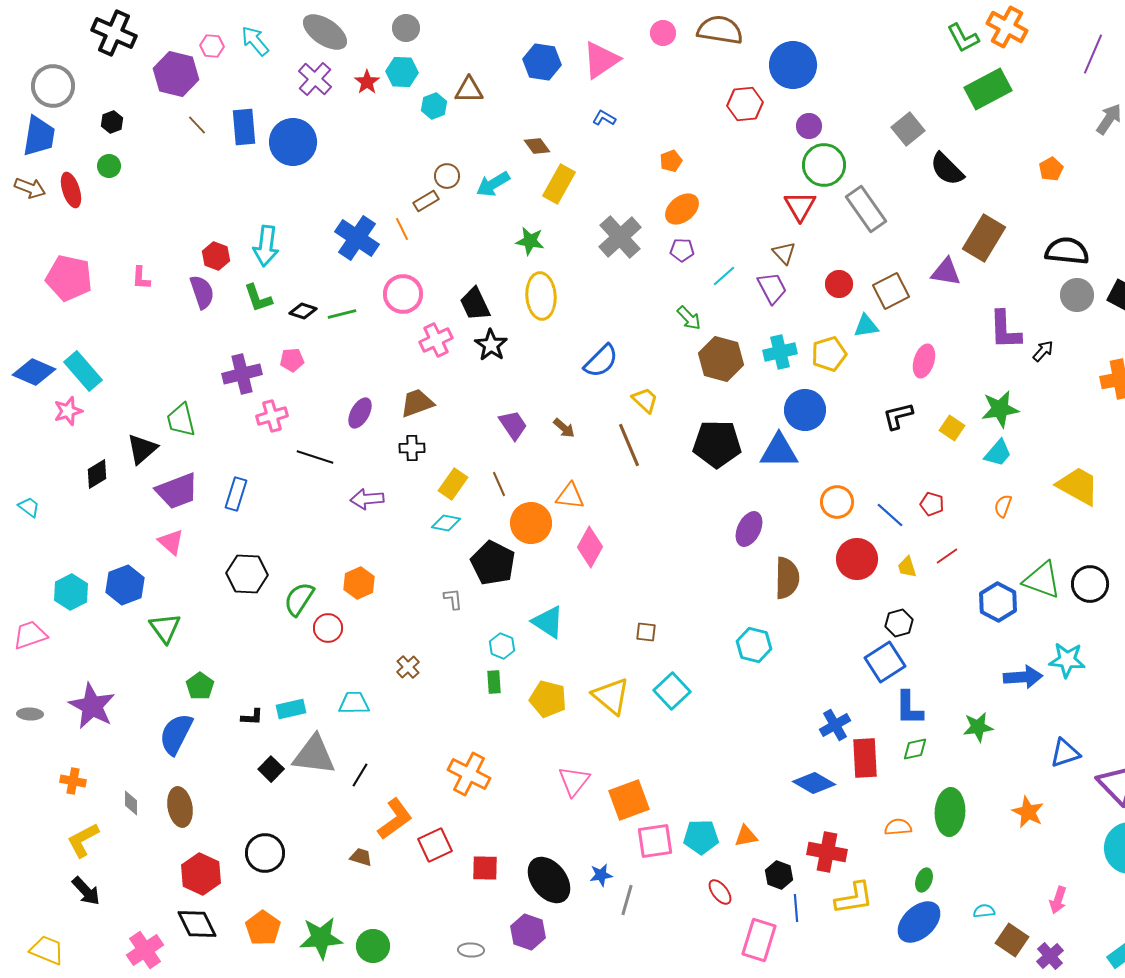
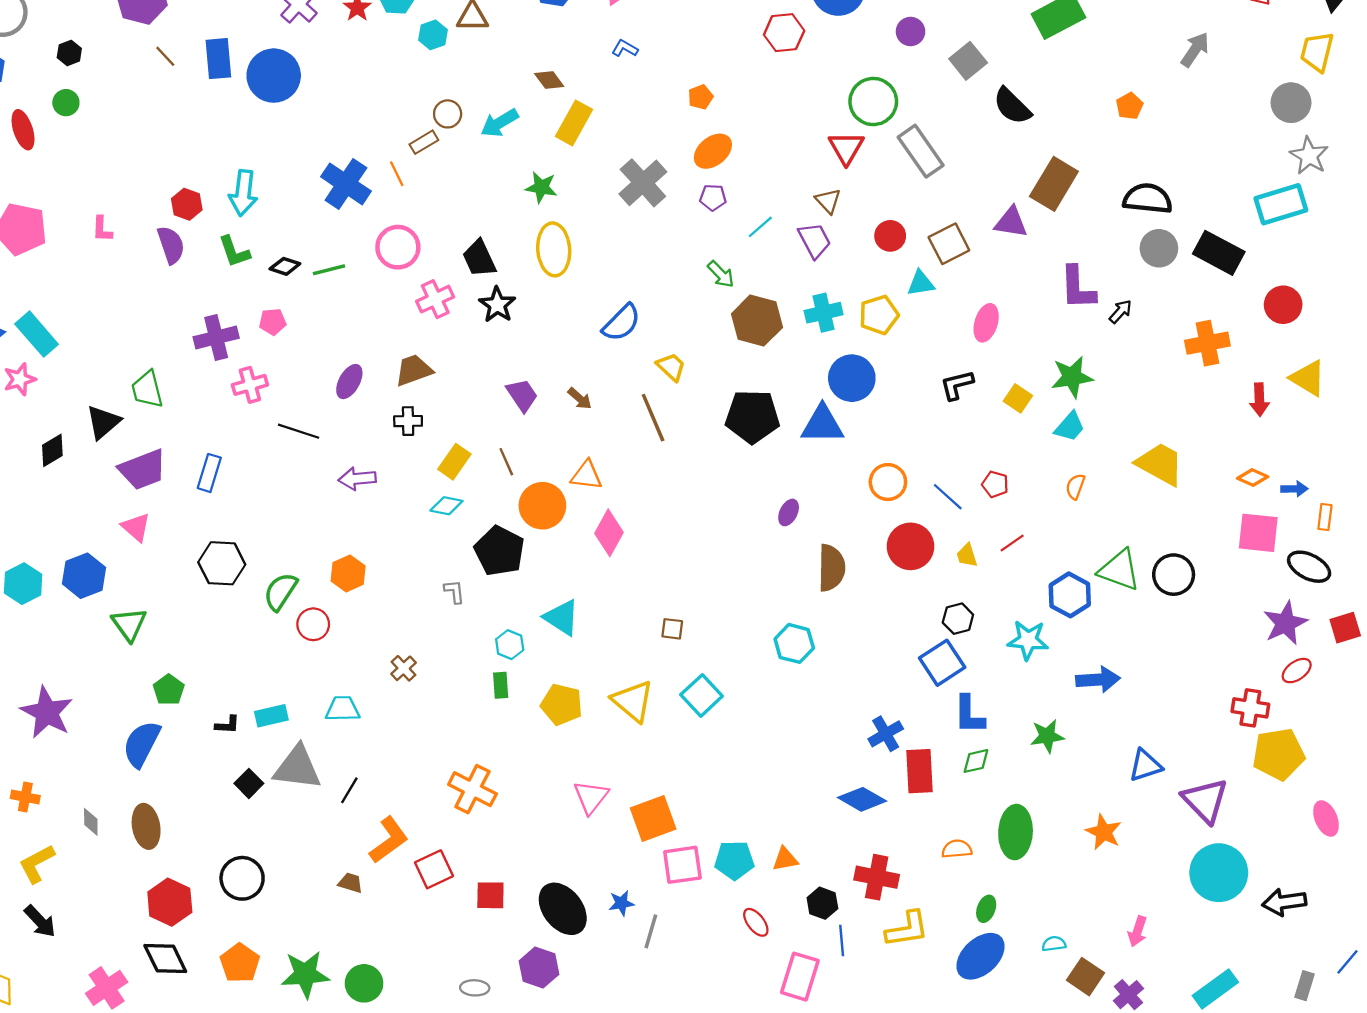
purple circle: (809, 126) -> (911, 31), moved
purple ellipse: (749, 529) -> (789, 512), size x0.7
cyan star: (1067, 660) -> (1028, 640), moved

